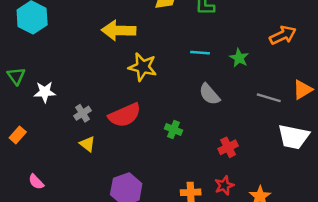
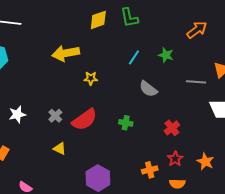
cyan line: (200, 53) -> (134, 57), turned -49
yellow star: (143, 67) -> (91, 78), size x0.6
gray cross: (82, 113) -> (55, 116), moved

